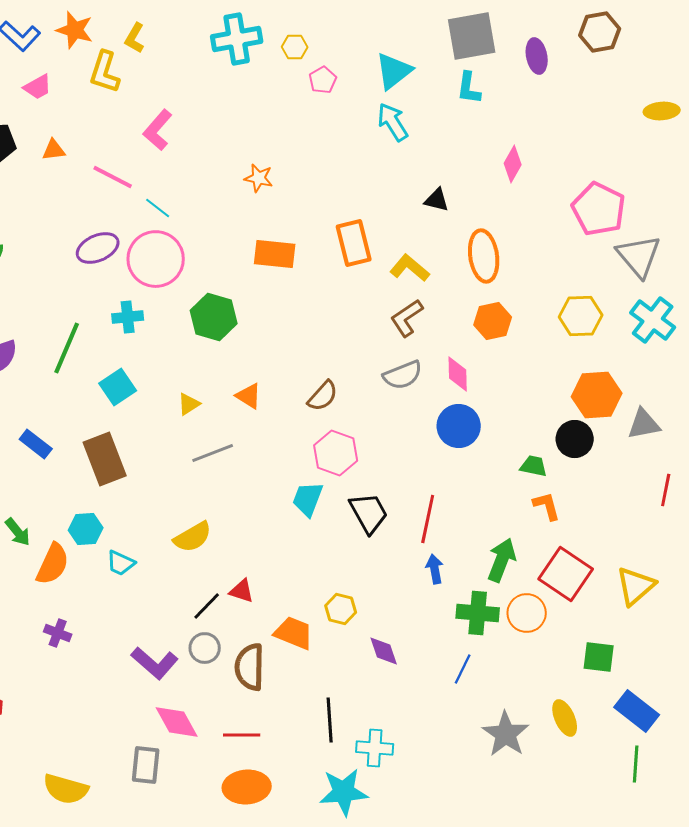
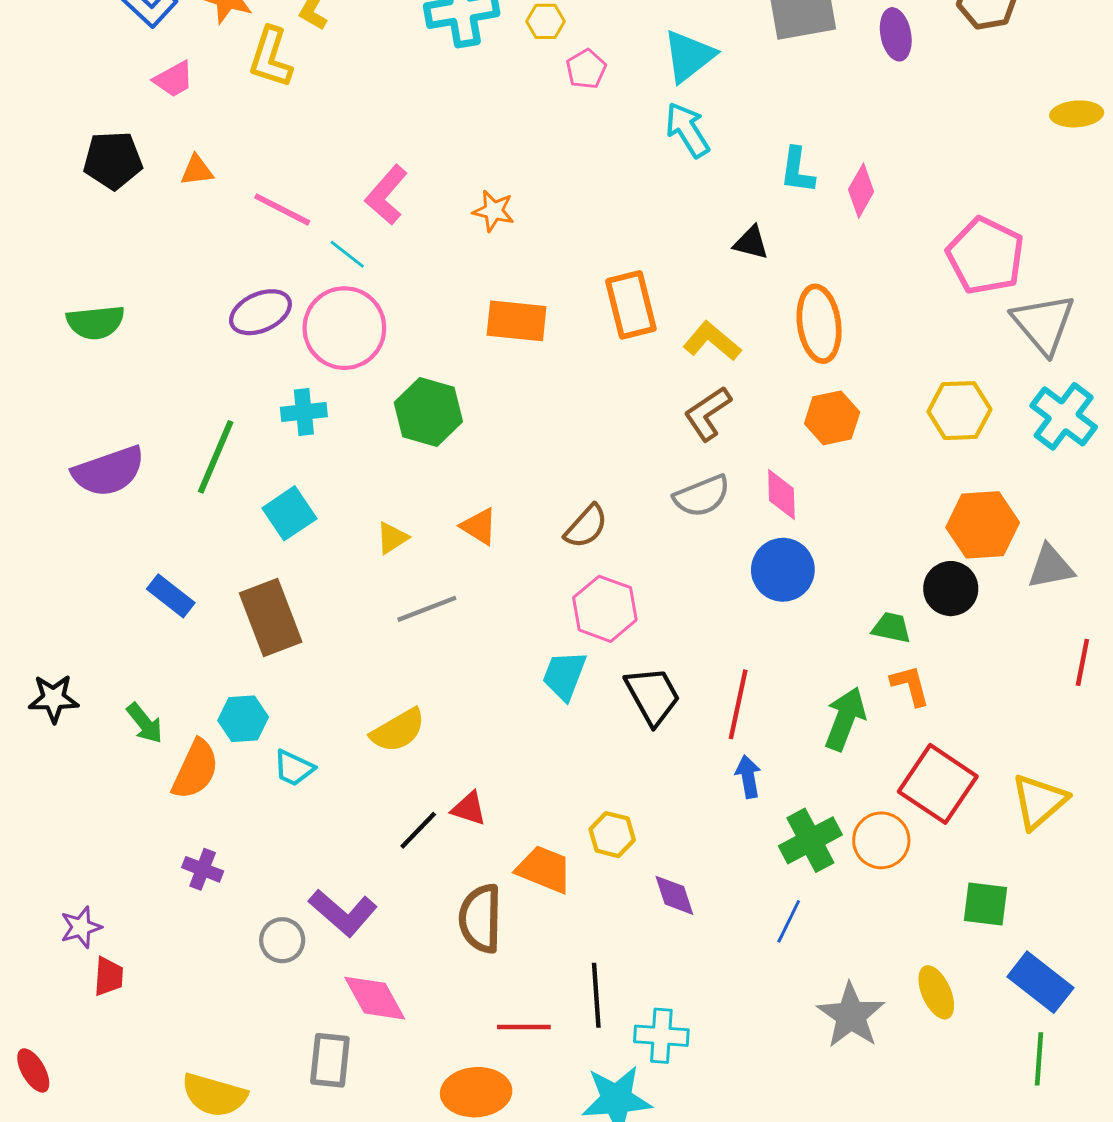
cyan L-shape: (469, 88) -> (797, 170), moved
pink L-shape: (158, 130) -> (386, 195), moved
green arrow: (502, 560) -> (845, 719), moved
green cross: (478, 613) -> (810, 840), turned -33
gray circle: (205, 648) -> (282, 940), moved
red line: (242, 735) -> (524, 1027), moved

